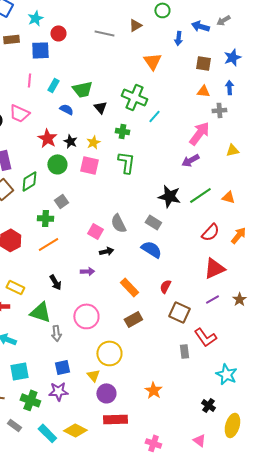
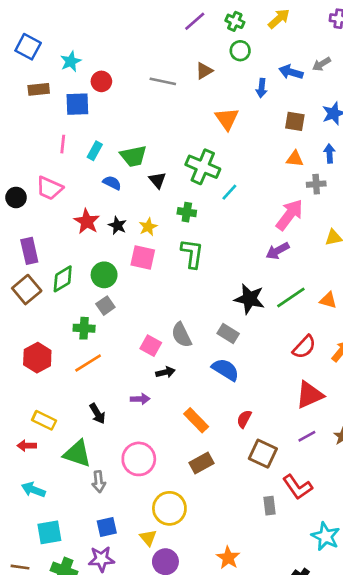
green circle: (57, 164) -> (104, 275), moved

